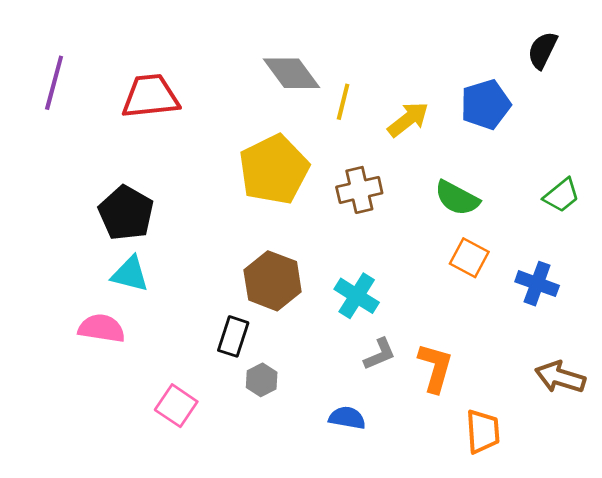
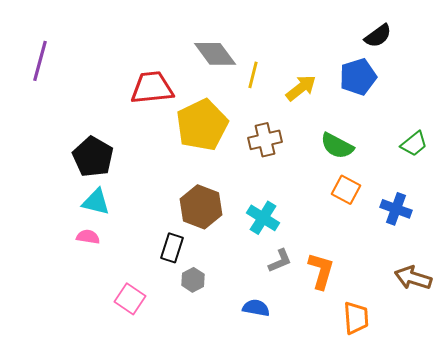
black semicircle: (542, 50) -> (378, 36), moved, turned -152
red trapezoid: (150, 96) -> (152, 88), moved
pink semicircle: (102, 328) -> (88, 237), moved, size x0.7

